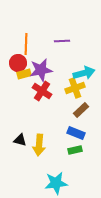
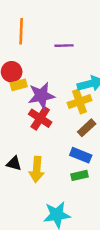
orange line: (26, 44) -> (21, 31), moved
purple star: (41, 70) -> (41, 96), moved
red cross: (42, 91) -> (40, 118), moved

